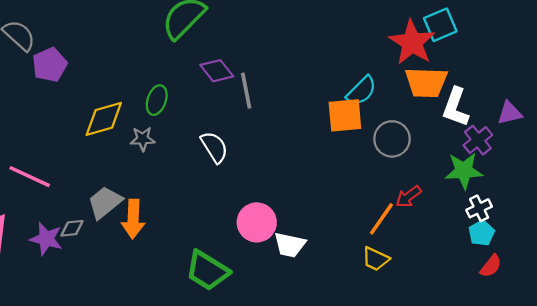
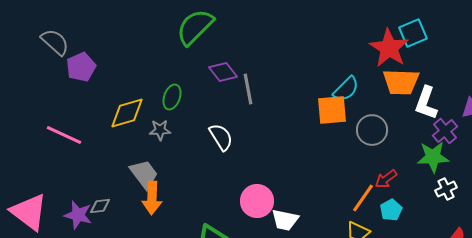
pink line: (30, 177) -> (64, 135), moved
gray trapezoid: (105, 202) -> (144, 174), moved, turned 92
cyan pentagon: (481, 233) -> (391, 210), moved

